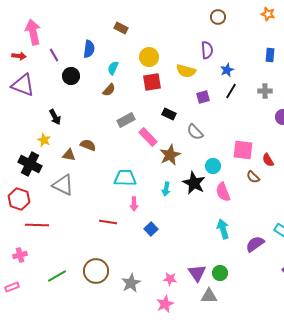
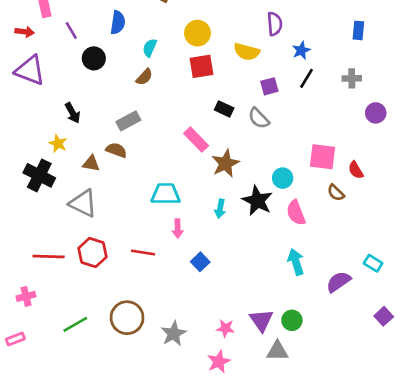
gray rectangle: (126, 120) -> (128, 121), moved
gray semicircle: (195, 132) -> (259, 118), moved
red hexagon: (19, 199) -> (92, 253), moved

